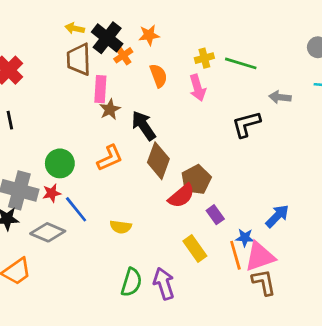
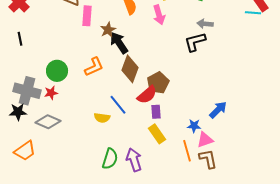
gray arrow: (280, 97) -> (205, 24), moved
brown star: (110, 109) -> (108, 30), moved
blue line: (76, 209) -> (118, 105), moved
purple rectangle: (215, 215) -> (156, 112), moved, turned 32
orange line: (235, 255) -> (187, 151), moved
pink triangle: (260, 257) -> (205, 140), size x0.7

